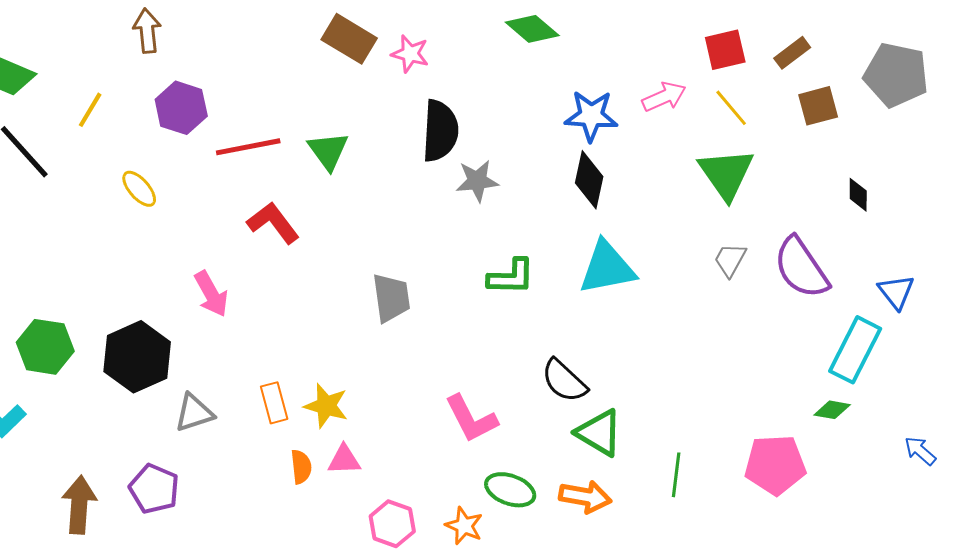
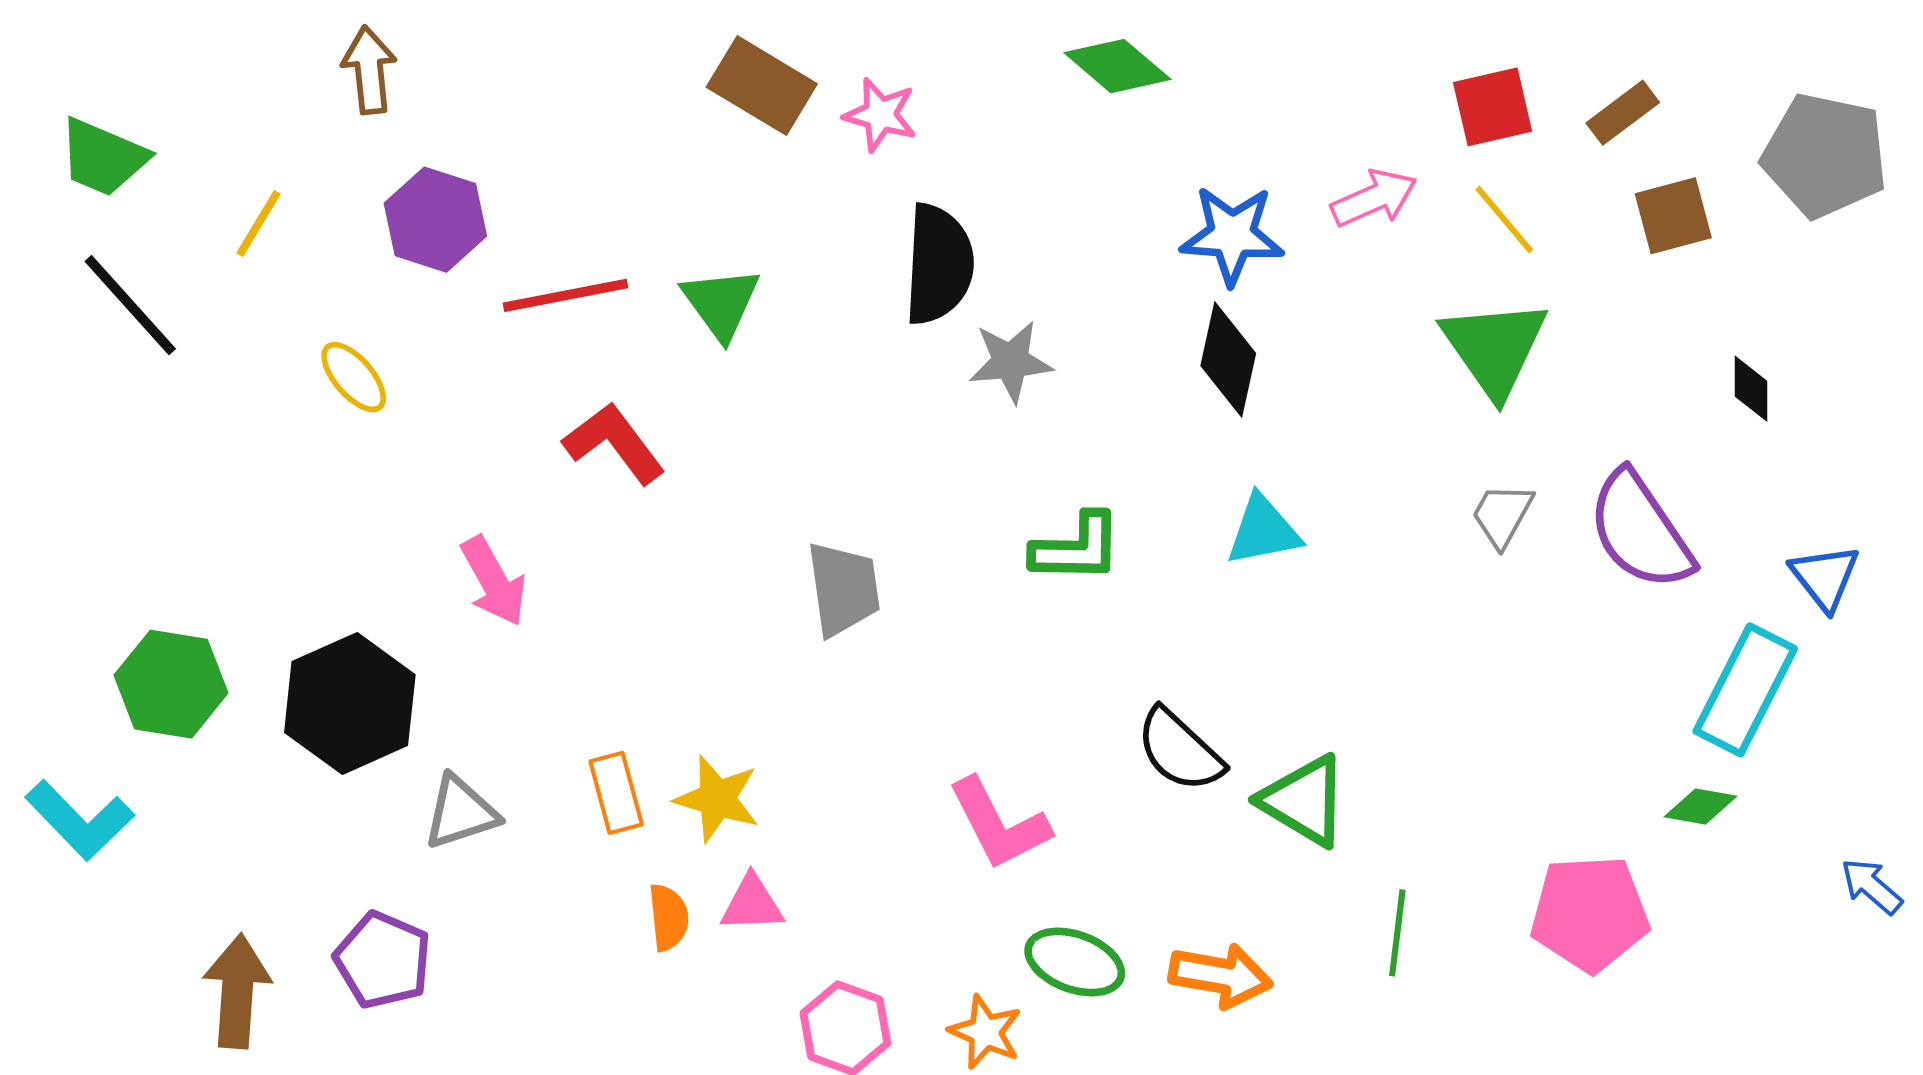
cyan triangle: (607, 268) -> (1263, 531), size x0.7
green triangle: (599, 433) -> (1304, 801), moved

